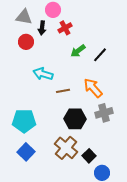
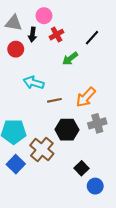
black line: (100, 55) -> (92, 38), moved
orange arrow: (93, 88) -> (86, 97), turned -95
brown cross: (66, 148) -> (42, 149), moved

